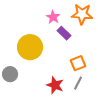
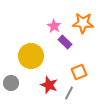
gray line: (78, 83) -> (69, 93), moved
red star: (55, 85) -> (49, 85), moved

